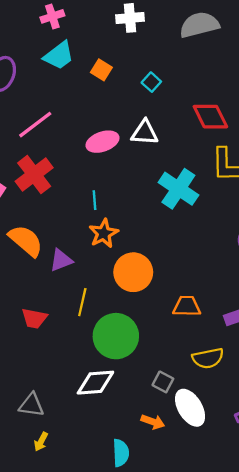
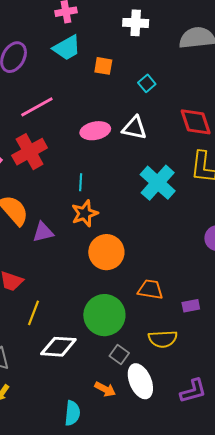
orange square: (101, 70) -> (103, 66), turned -30
yellow line: (82, 302) -> (33, 313), moved
green circle: (116, 336) -> (104, 315), moved

